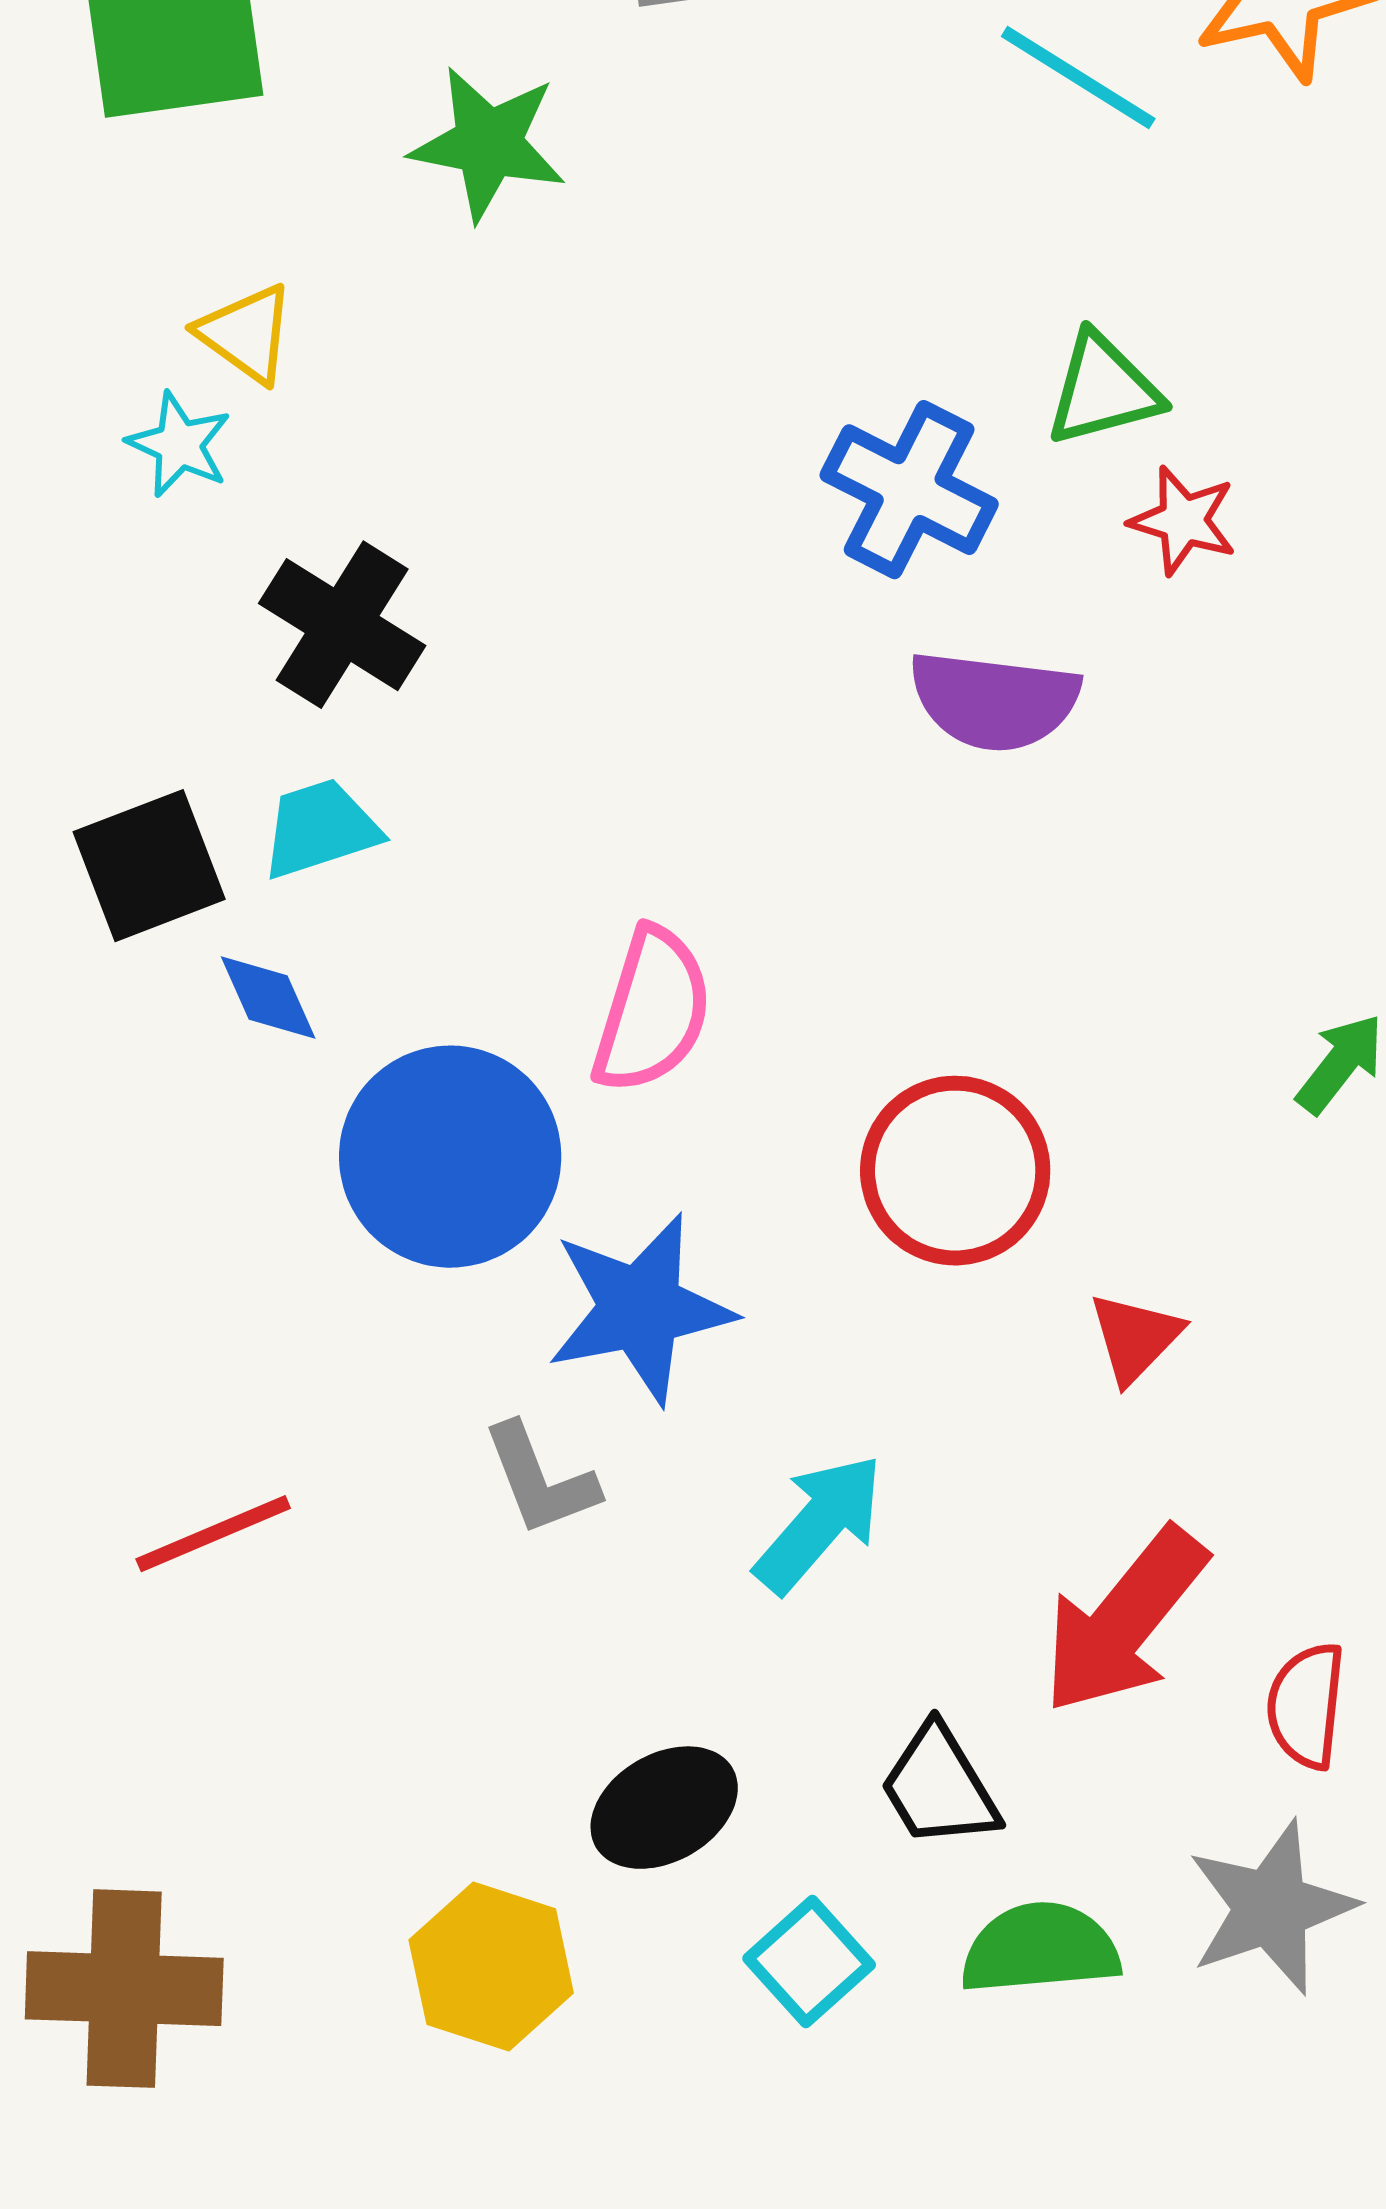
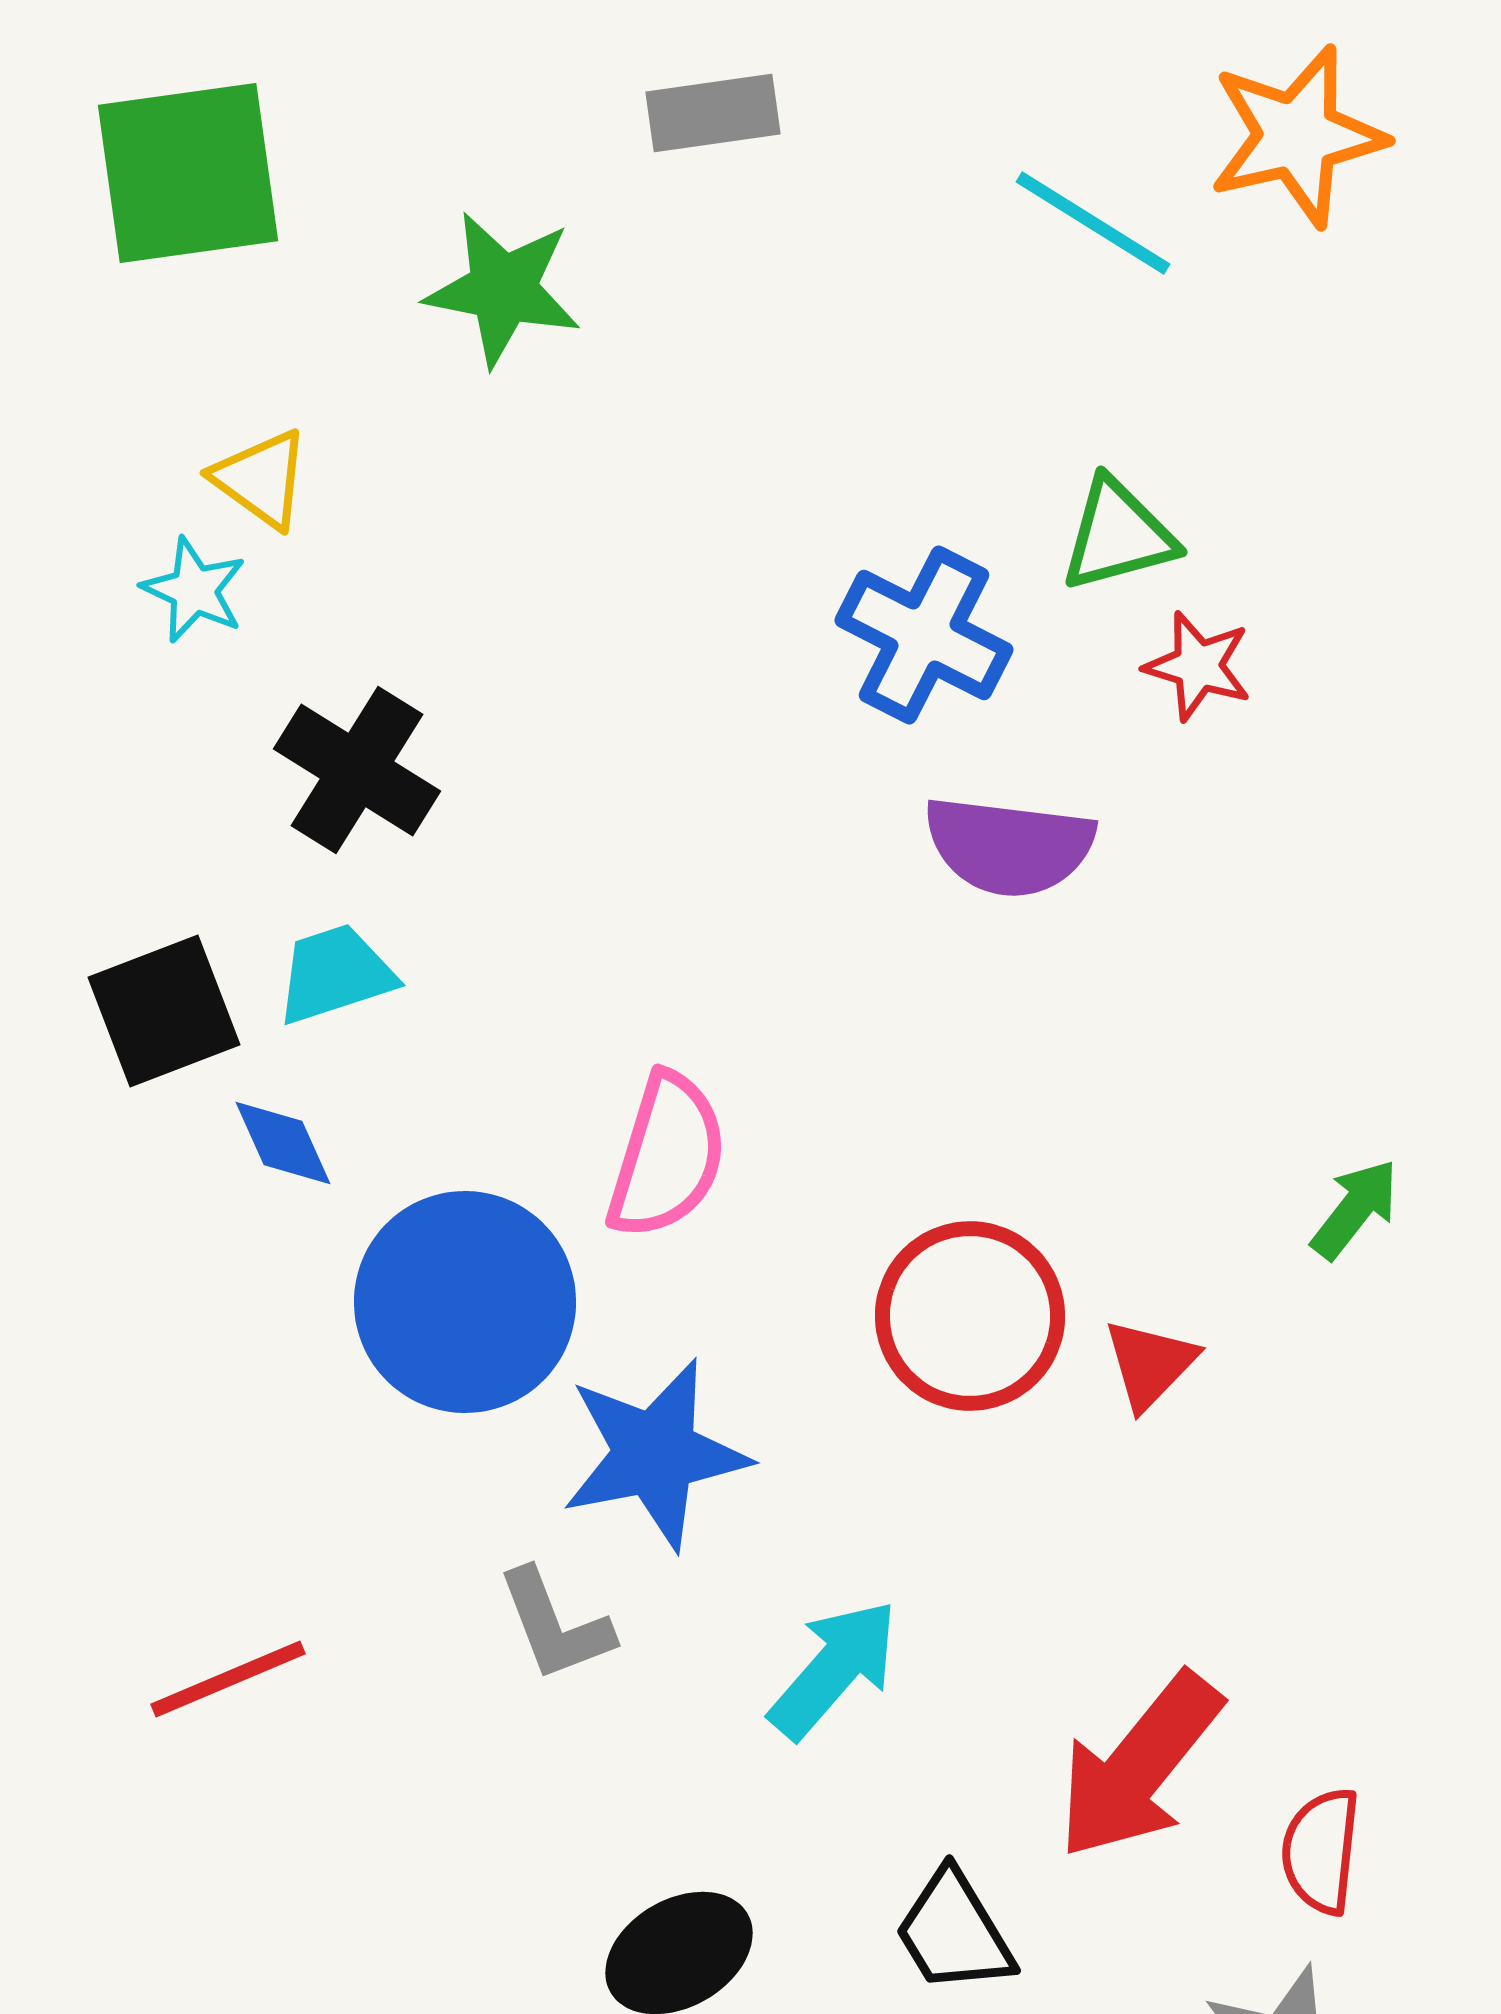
red triangle: (1135, 1338) -> (1150, 1364), moved

